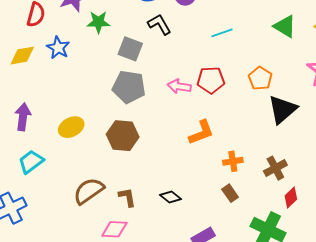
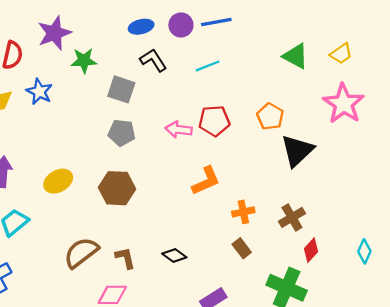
cyan line: (222, 33) -> (208, 66), moved
gray pentagon: (129, 87) -> (122, 133), size x0.7

